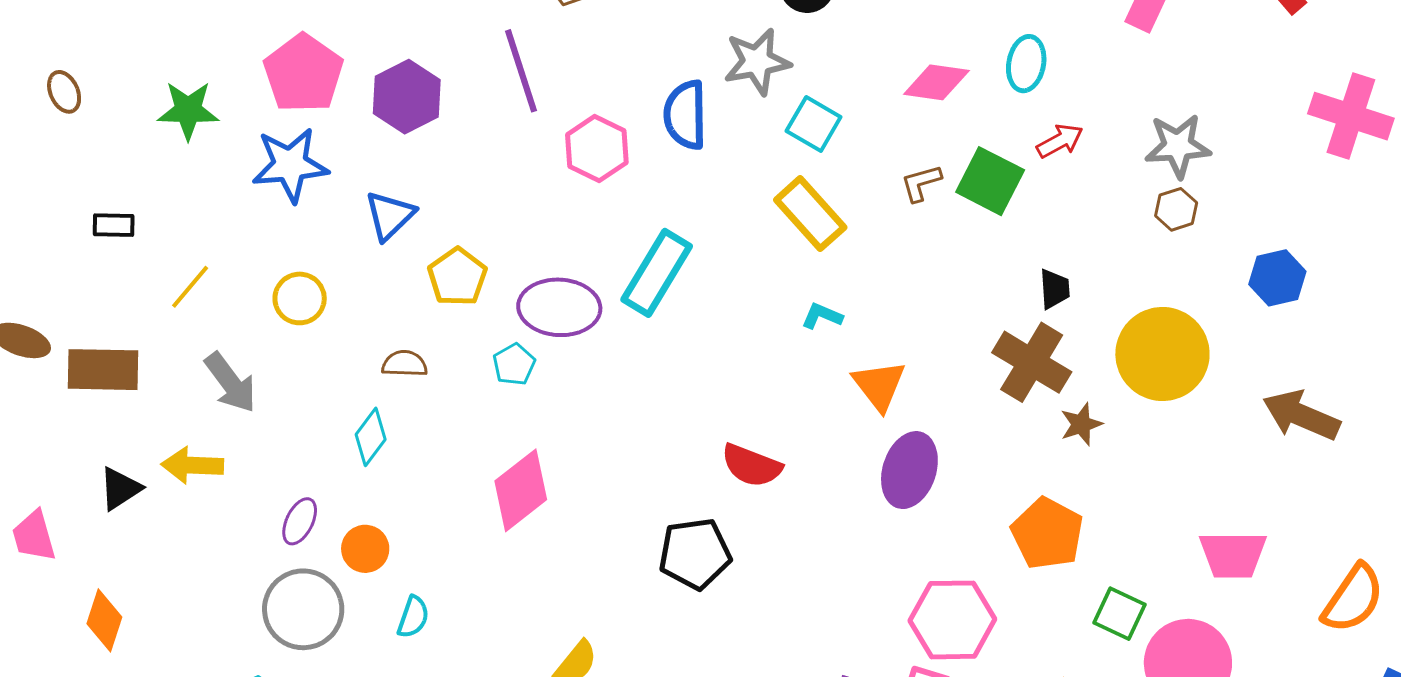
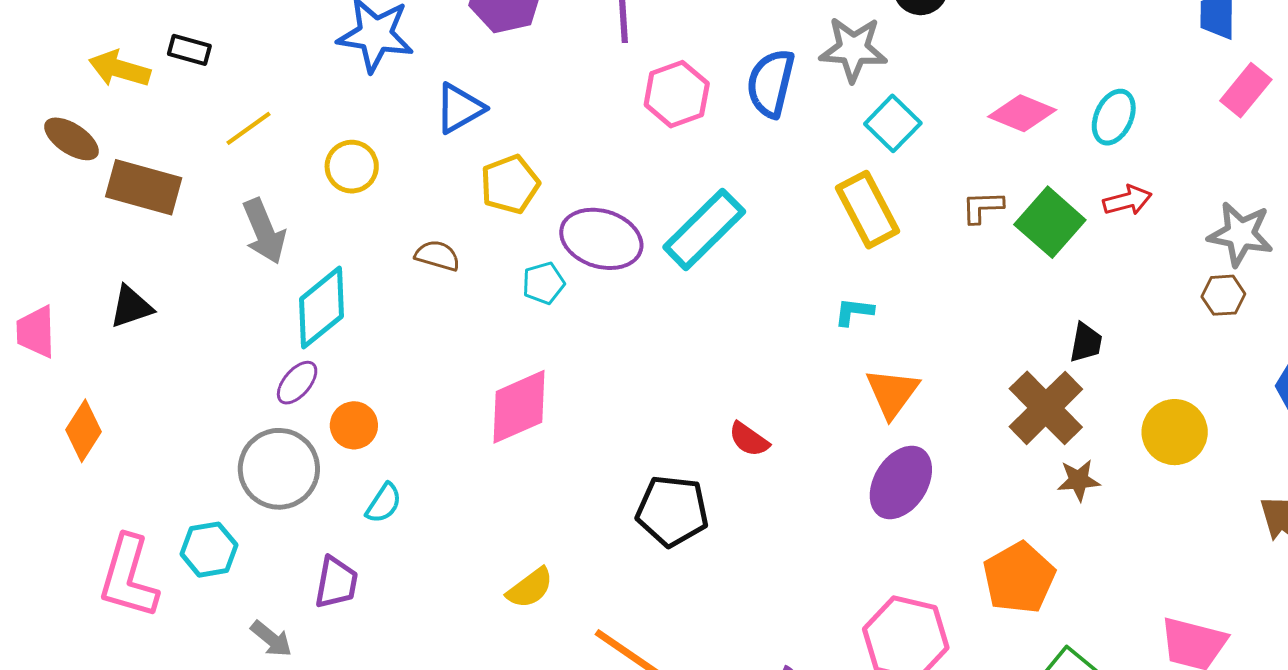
cyan L-shape: (822, 316) -> (854, 312), turned -30
yellow circle: (1162, 354) -> (1175, 432), size x0.7
cyan diamond: (371, 437) -> (322, 308), moved, size x1.5
yellow arrow: (192, 465) -> (119, 69), moved
red semicircle: (752, 466) -> (749, 439), size x0.7

